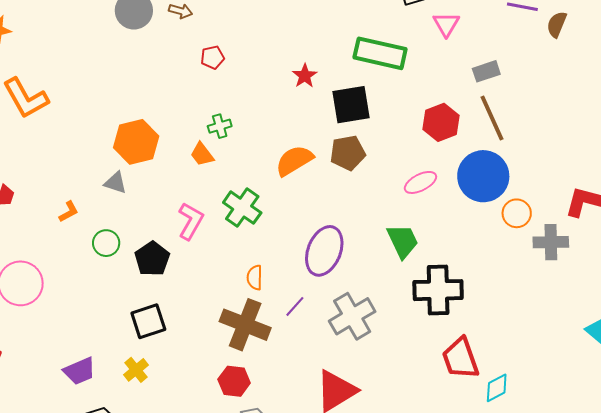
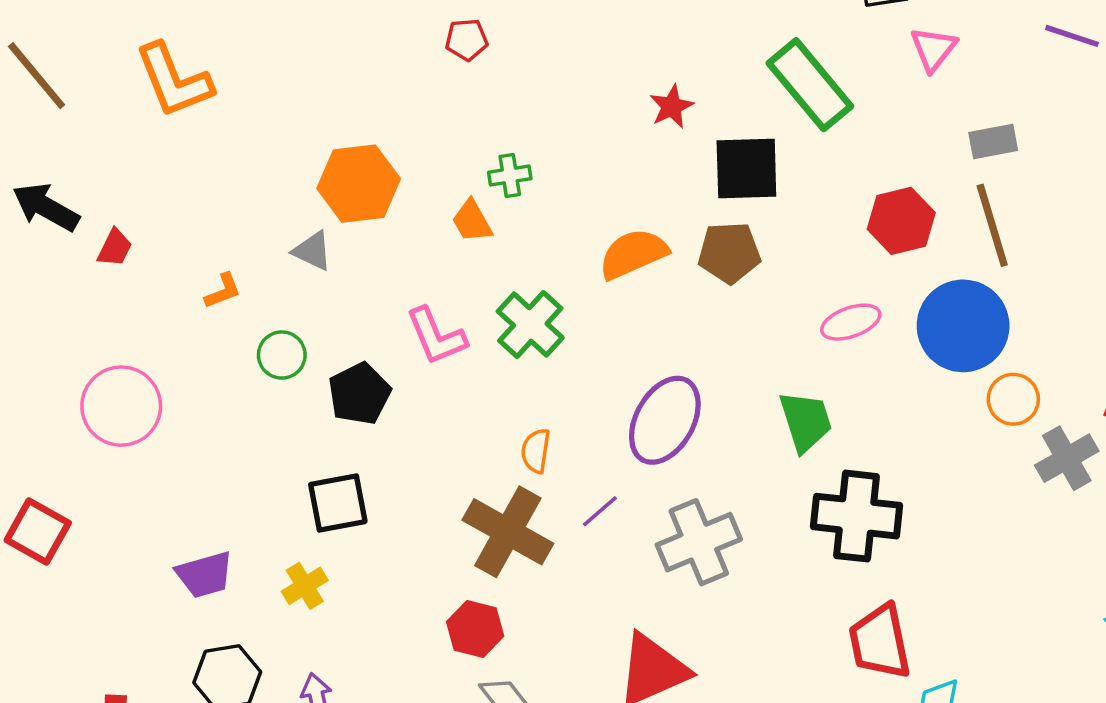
green rectangle: (380, 53) -> (810, 85), turned 30
red pentagon: (213, 57) -> (467, 40), moved
pink L-shape: (191, 221) -> (436, 336), turned 120
gray cross: (551, 242) -> (1067, 458), turned -36

